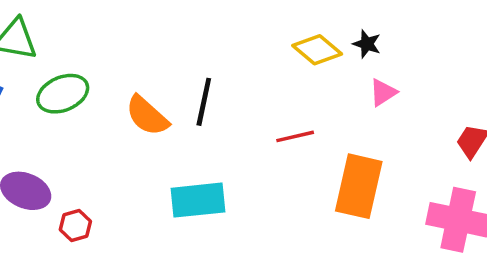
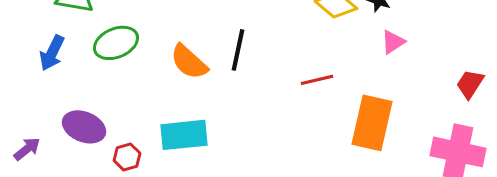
cyan rectangle: (198, 200) -> (184, 135), moved

